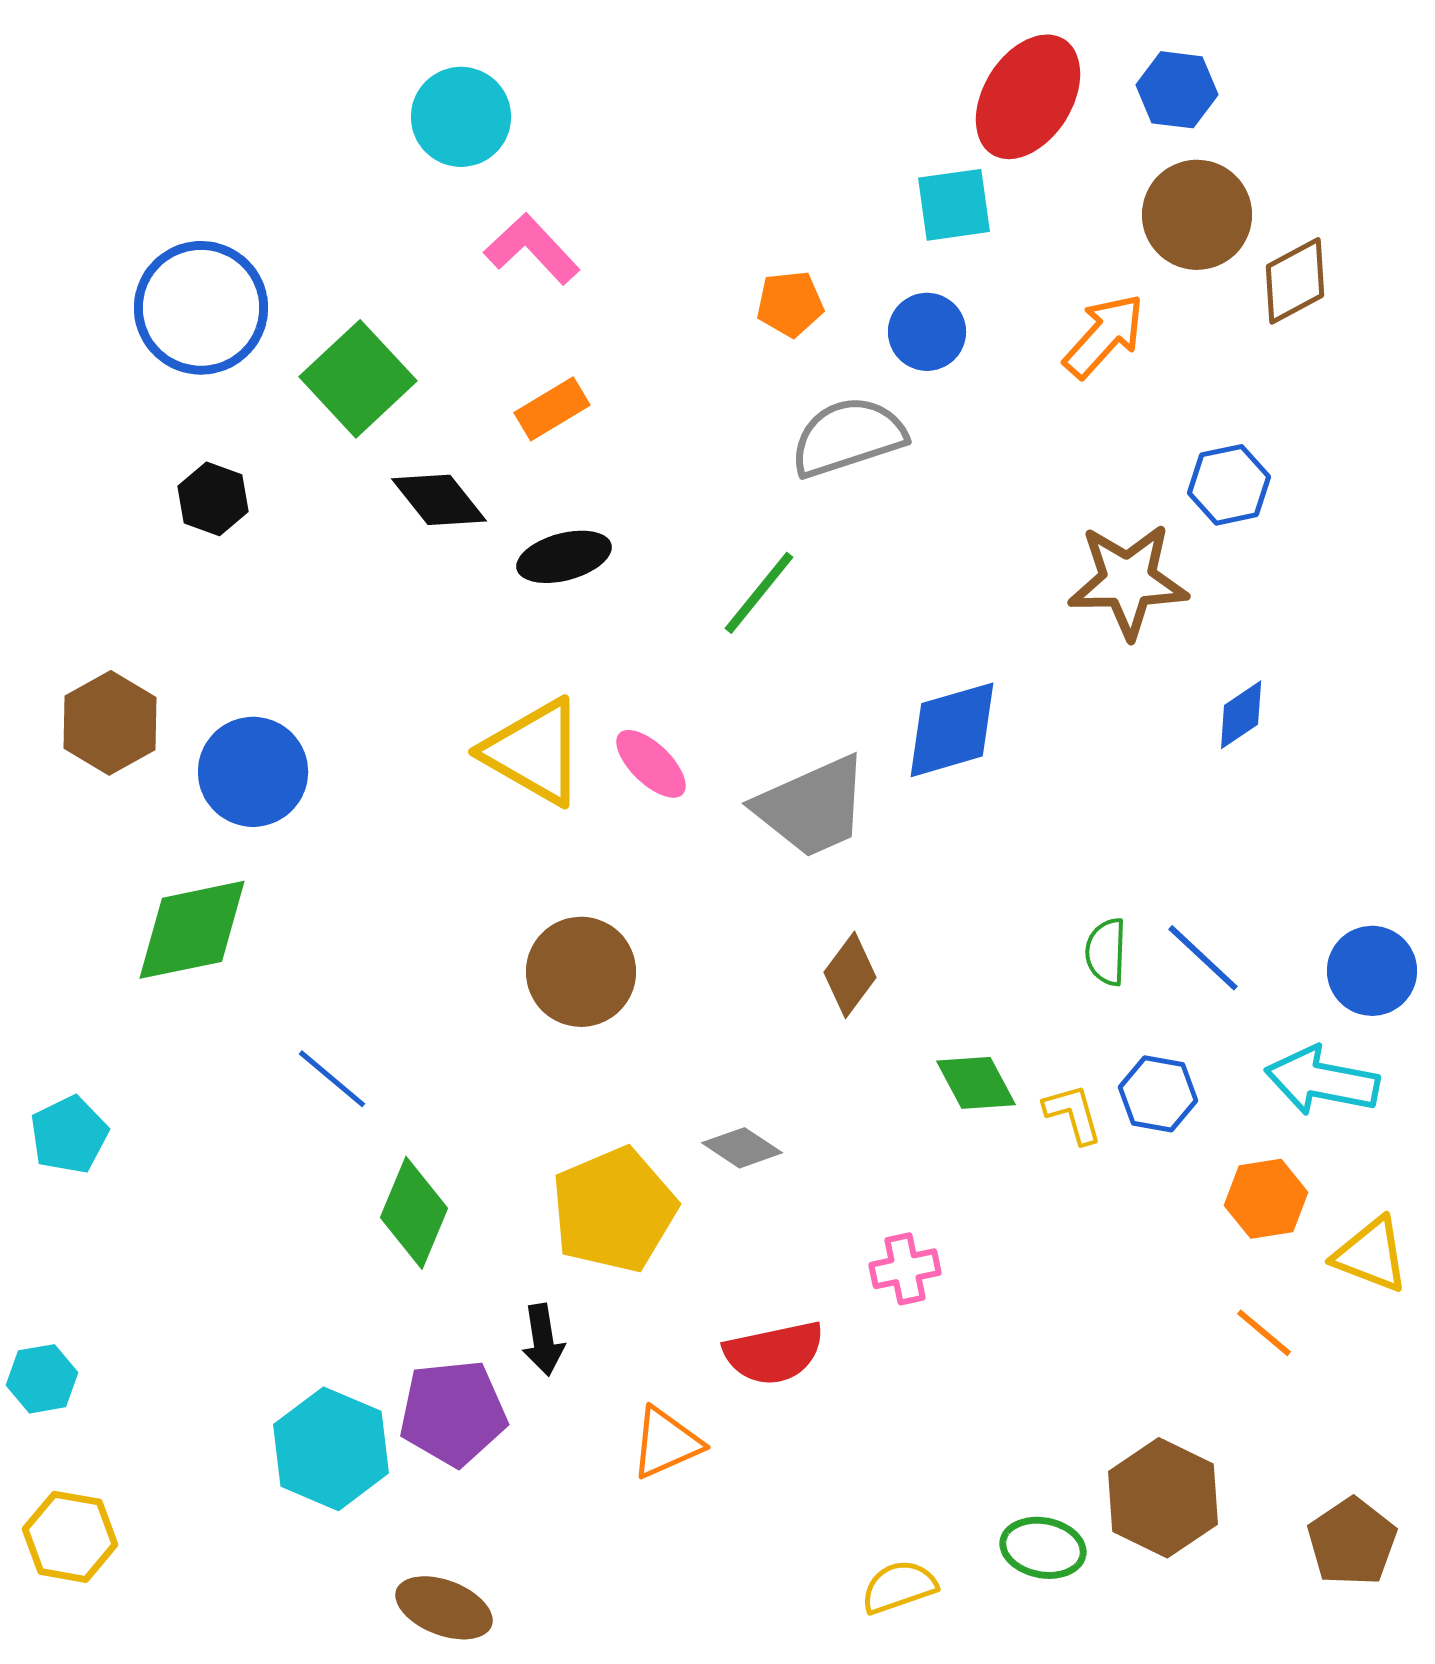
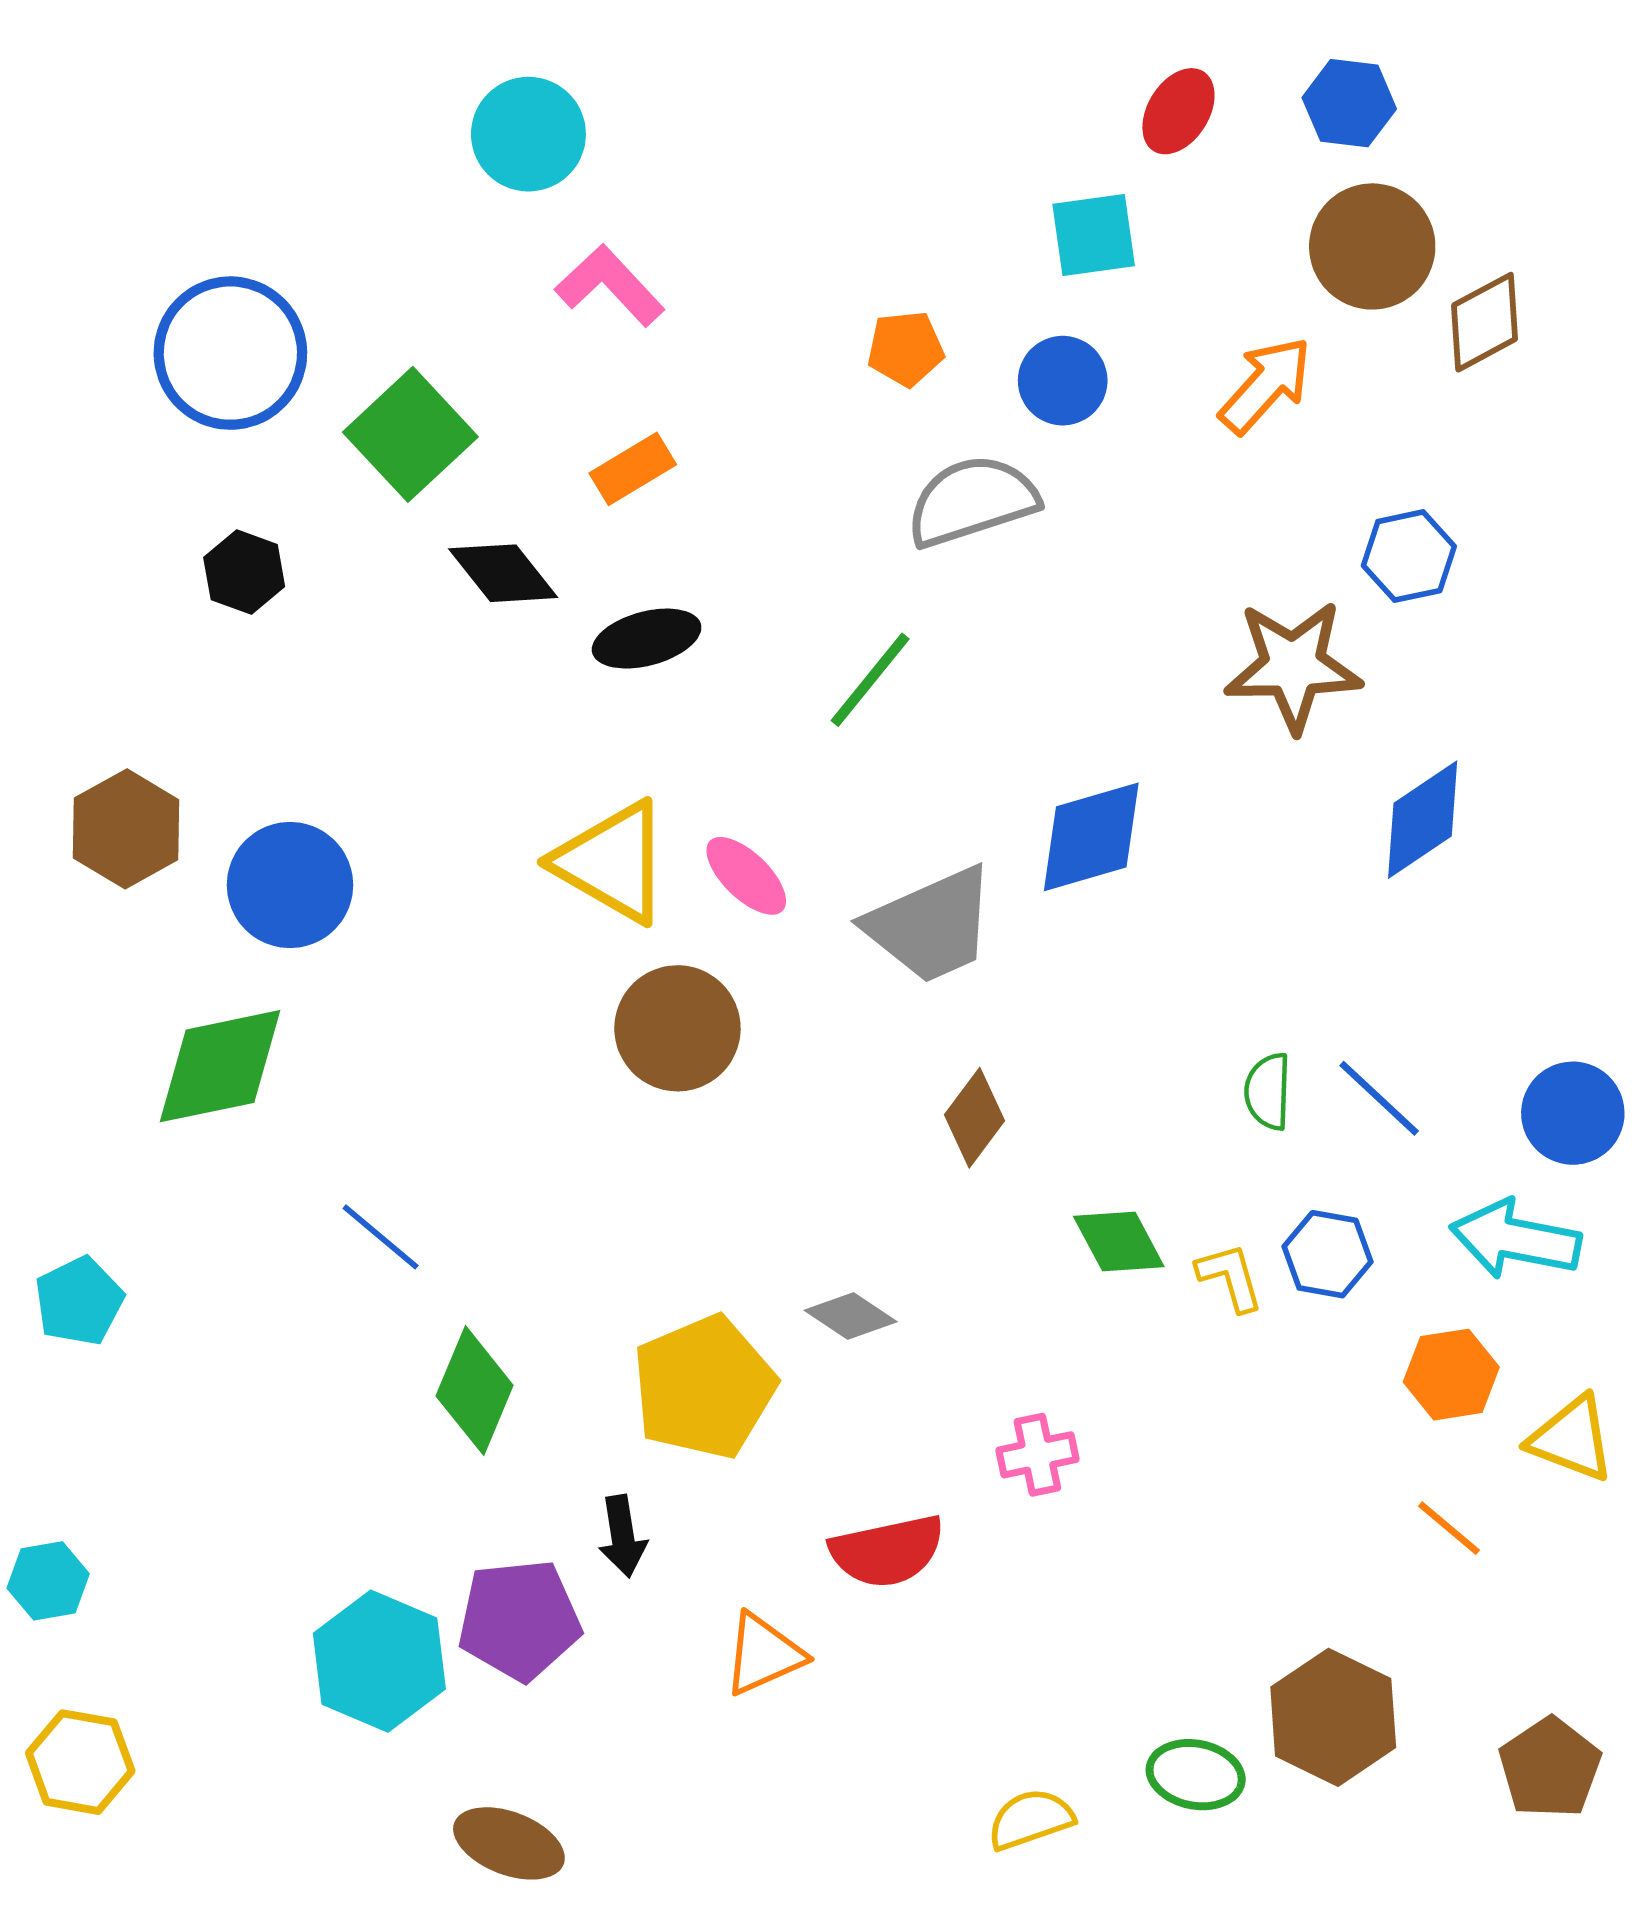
red ellipse: (1028, 97) -> (1178, 111), size x0.6
blue diamond: (1241, 715) -> (1423, 820), size x1.5
brown circle: (581, 972) -> (677, 1028), moved

